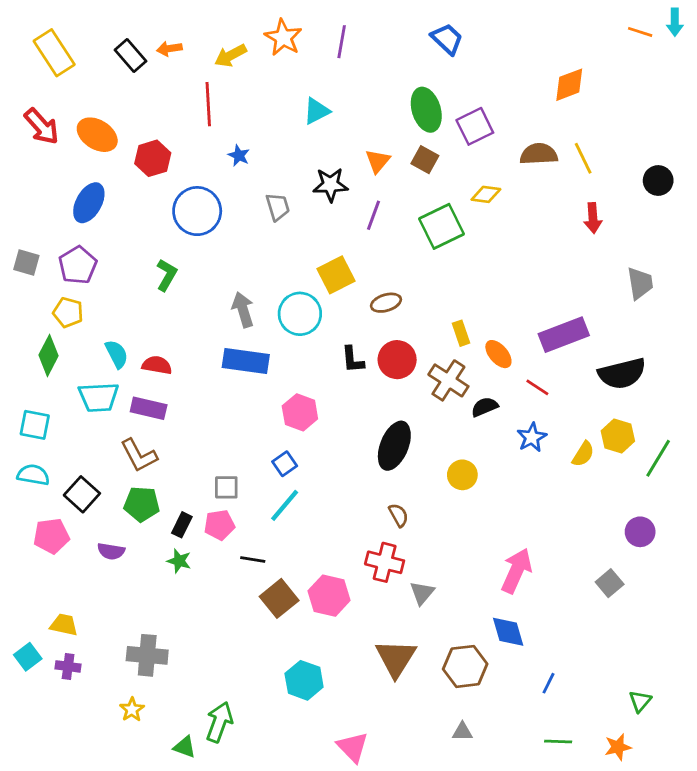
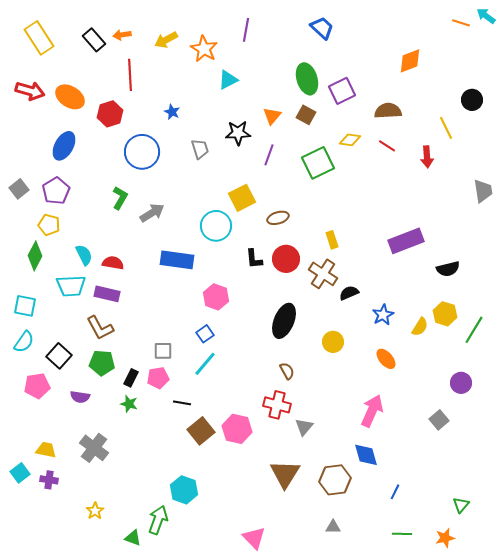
cyan arrow: (675, 22) -> (486, 16), turned 126
orange star: (283, 37) -> (204, 49), moved
red line: (208, 104) -> (130, 75), moved
red arrow: (42, 126) -> (30, 91), turned -32
yellow line: (583, 158) -> (446, 128), moved
black circle: (658, 181) -> (472, 100), moved
gray square: (26, 262) -> (19, 189), turned 36
gray trapezoid: (640, 283) -> (483, 191), moved
gray arrow: (243, 310) -> (152, 213), moved, turned 75
orange ellipse: (498, 354) -> (386, 359), moved
black semicircle: (622, 374) -> (448, 269), size x0.7
red line: (537, 387) -> (387, 146), moved
cyan semicircle: (33, 475) -> (24, 342), turned 115
gray cross: (147, 655) -> (94, 448), moved, turned 32
cyan hexagon: (304, 680) -> (184, 490), moved

